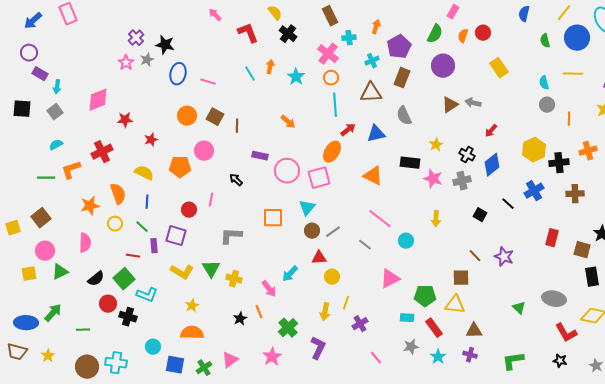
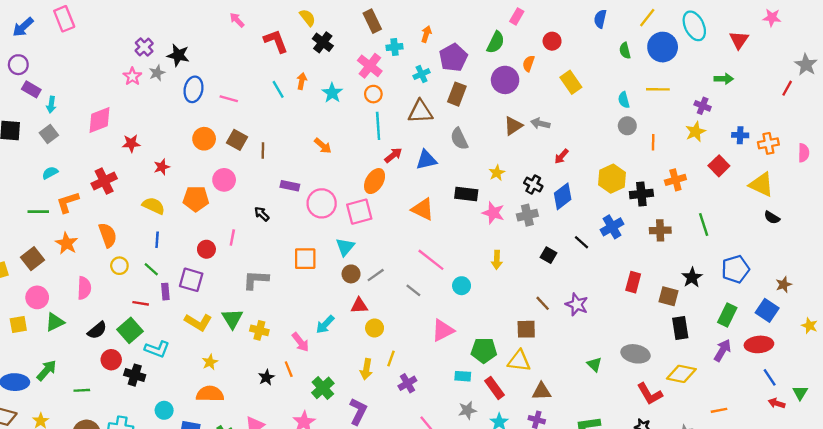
orange semicircle: (463, 36) -> (529, 63), moved
orange semicircle: (118, 194) -> (108, 235), moved
orange star: (90, 206) -> (67, 243), moved, turned -30

